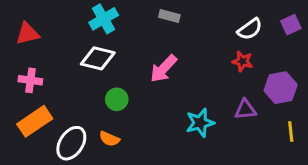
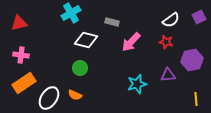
gray rectangle: (169, 16) -> (112, 22), moved
white diamond: (98, 58) -> (86, 40), moved
pink arrow: (164, 69) -> (131, 42), moved
yellow line: (291, 132) -> (196, 99), moved

